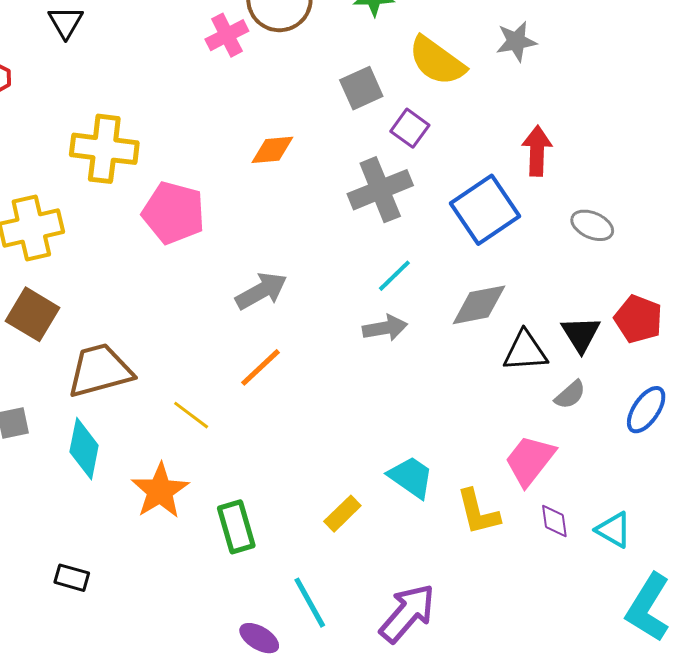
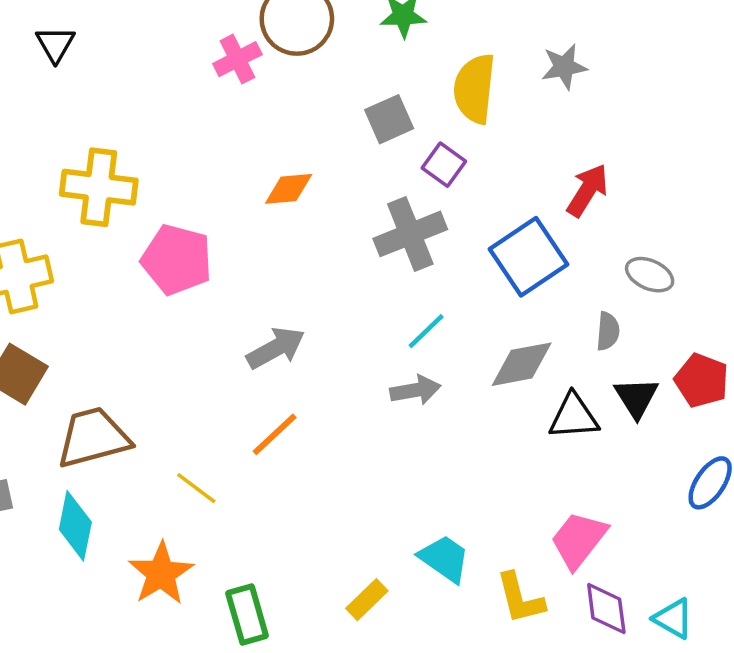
yellow semicircle: (437, 61) -> (474, 89), turned 60
red arrow: (537, 151) -> (587, 190), turned 30
gray semicircle: (570, 395) -> (608, 331), moved, turned -44
purple diamond: (554, 521) -> (606, 609), size x1.4

